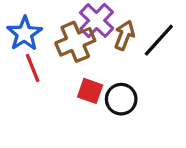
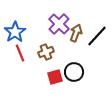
brown cross: (75, 42) -> (46, 52), moved, size x0.7
red square: (90, 91) -> (55, 77), moved, turned -35

